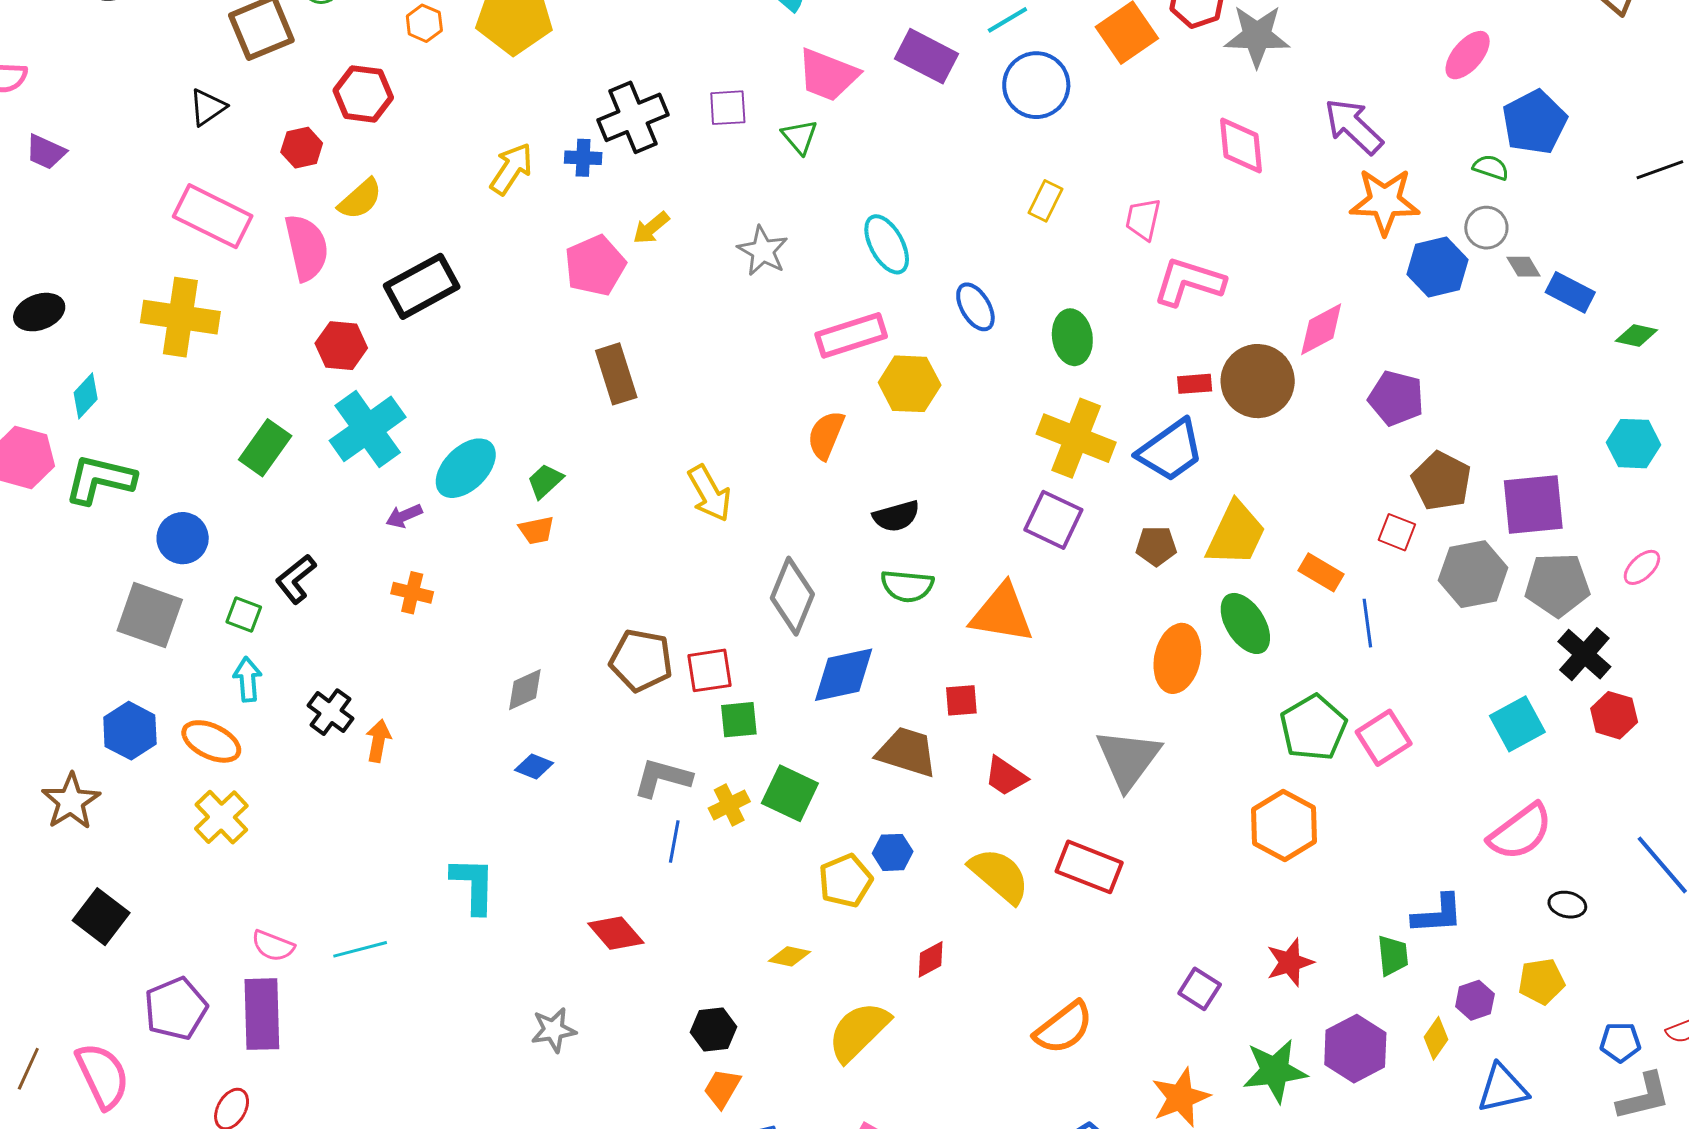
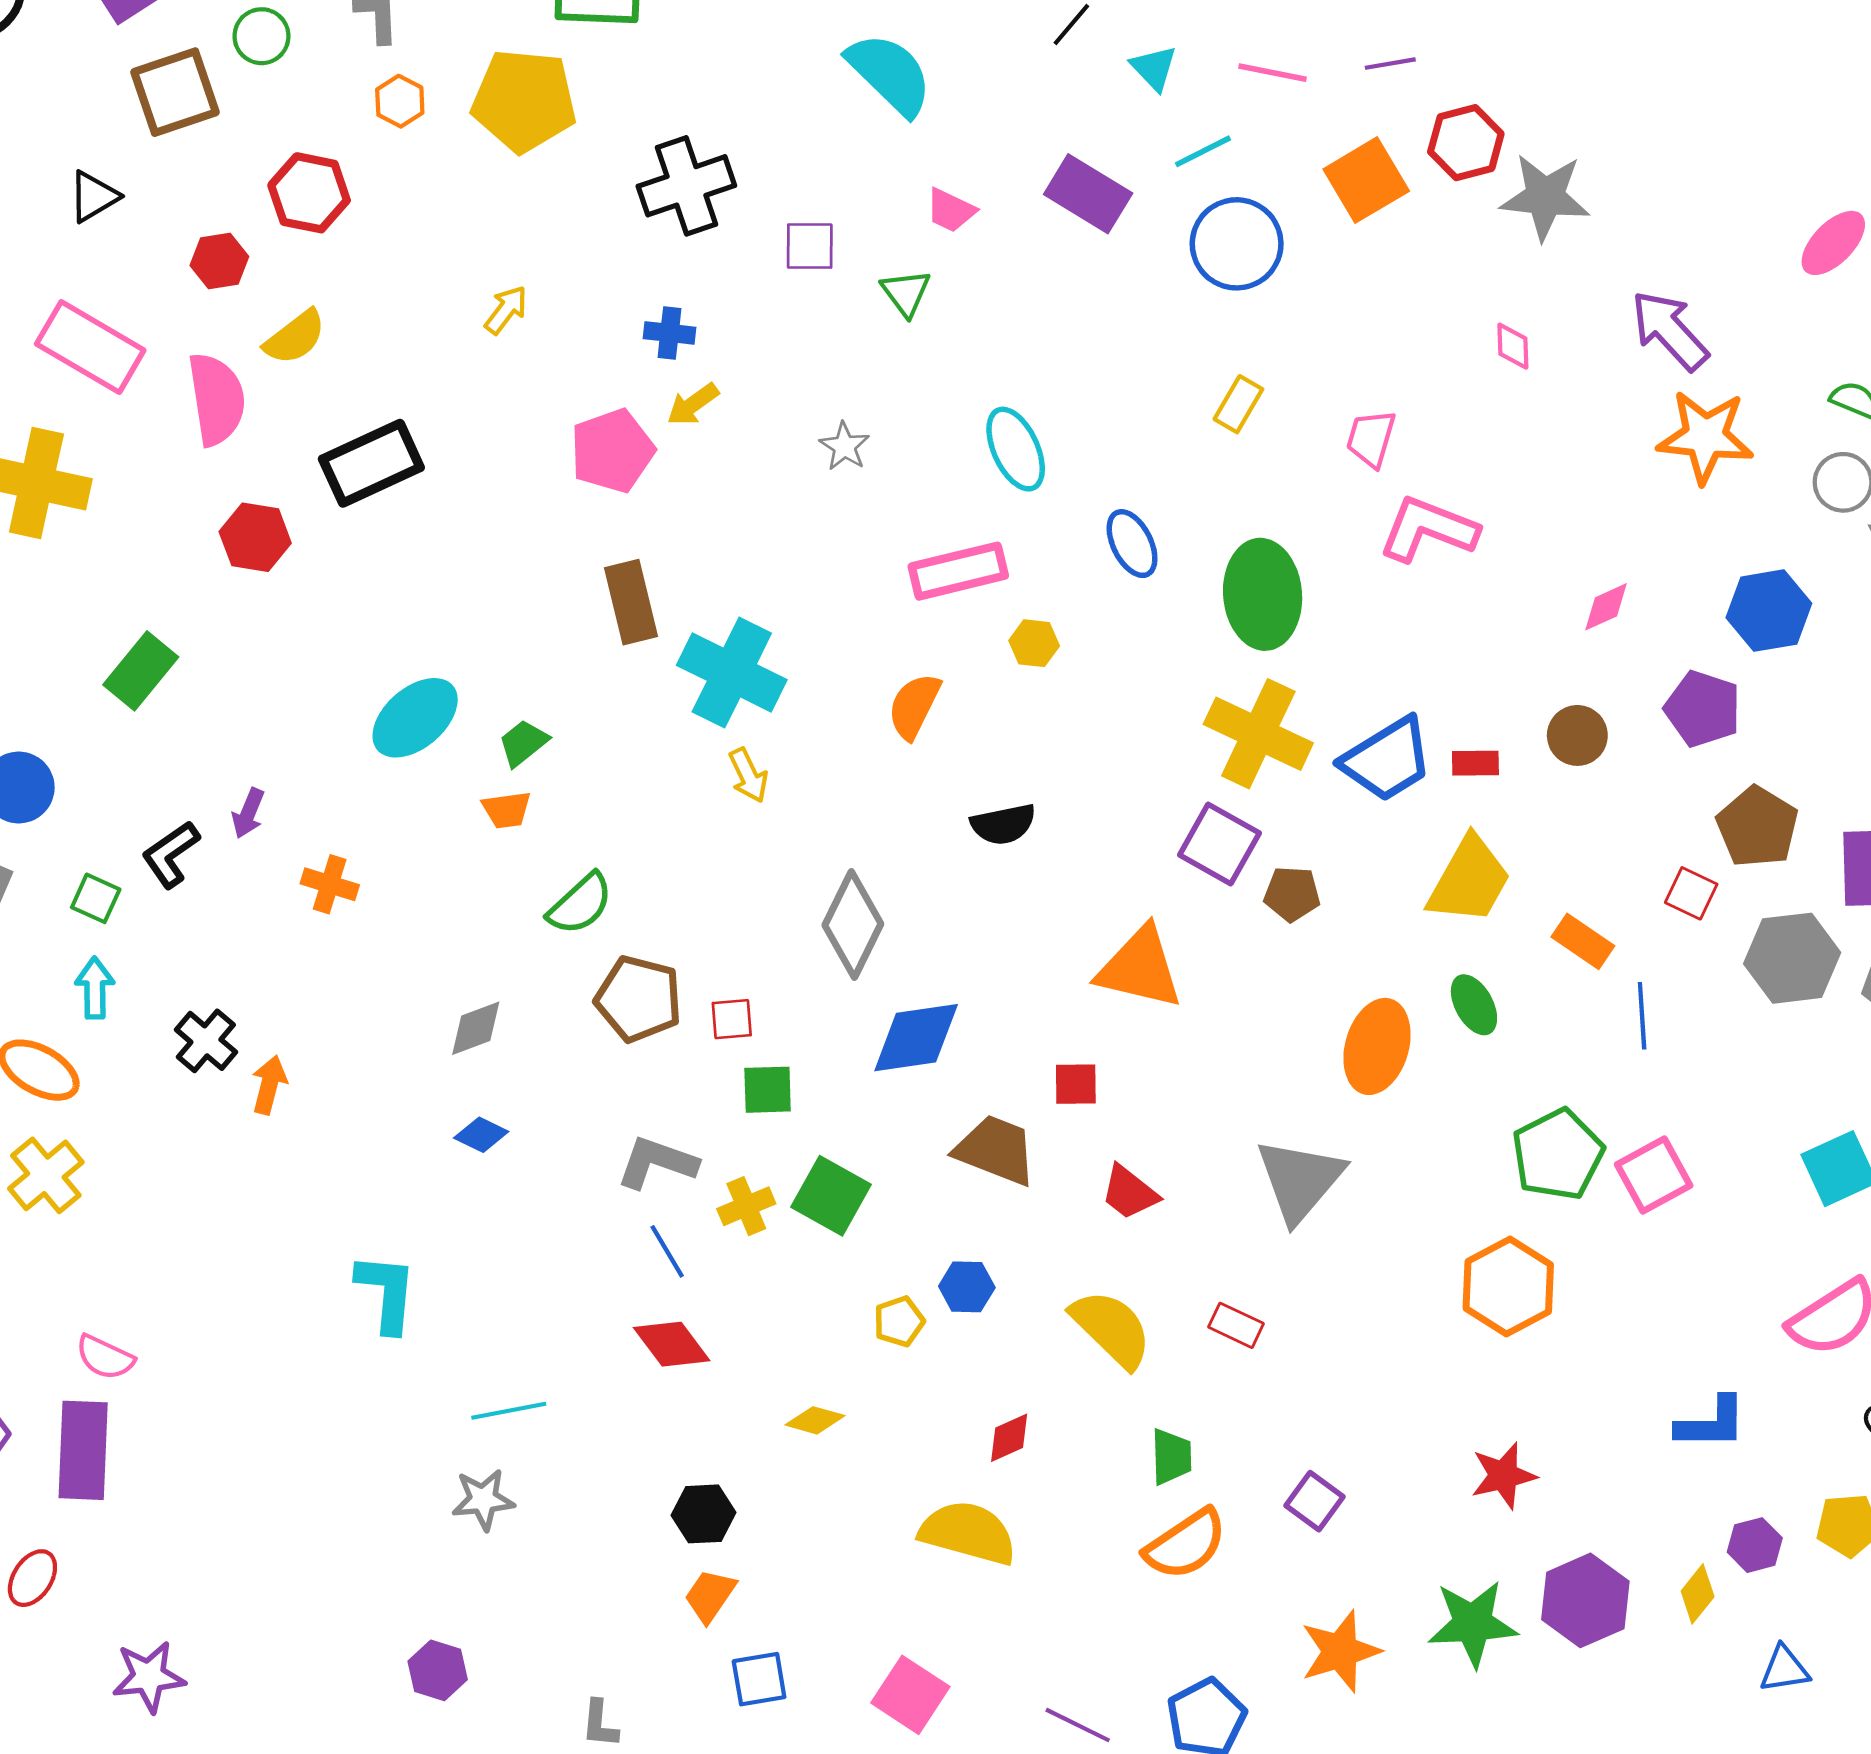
pink trapezoid: (828, 75) -> (951, 210), size x0.6
black cross: (633, 117) -> (686, 186), moved
pink diamond: (1241, 145) -> (1513, 346), size x0.6
blue cross: (583, 158) -> (669, 333), moved
yellow arrow: (511, 169) -> (506, 310), size x0.7
gray star: (763, 251) -> (844, 446), size x0.7
blue hexagon: (1437, 267) -> (1769, 611), moved
pink diamond: (1321, 329) -> (1606, 607), size x0.7
green ellipse: (1072, 337) -> (1263, 594), size x1.4
brown circle: (1258, 381) -> (1577, 735), moved, size x0.6
yellow hexagon: (910, 384) -> (1034, 643), size x0.6
red rectangle: (1195, 384) -> (1475, 763), moved
cyan cross: (368, 429) -> (732, 672), moved, turned -32
yellow arrow: (710, 493) -> (748, 775), size x0.7
purple arrow: (404, 516) -> (248, 813), moved, turned -48
brown pentagon: (1156, 546) -> (1292, 894), moved
green semicircle: (907, 586) -> (580, 904), moved, turned -52
green ellipse: (1245, 623) -> (1474, 1005), size x0.7
red square: (709, 670) -> (732, 1019), size x0.7
blue line: (674, 842) -> (667, 1251), turned -45
red rectangle: (1089, 867) -> (1236, 1325), size x0.6
yellow pentagon: (845, 881) -> (899, 1321), size x0.7
red diamond: (616, 933) -> (672, 1344), moved
cyan line: (360, 949) -> (509, 1411), moved
green trapezoid: (1393, 956) -> (1171, 1457), moved
purple square: (1200, 989) -> (1315, 1501), moved
yellow semicircle: (859, 1031) -> (968, 1533), moved, turned 56
blue triangle: (1502, 1088) -> (1784, 1669), size x0.7

